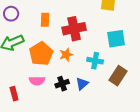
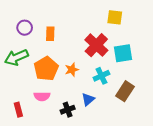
purple circle: (11, 14) -> (25, 28), moved
red cross: (74, 29) -> (96, 45), moved, turned -35
cyan cross: (95, 61) -> (101, 76), turned -35
black cross: (62, 84) -> (68, 110), moved

